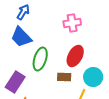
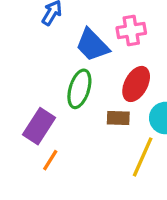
blue trapezoid: (21, 37) -> (92, 45), moved

